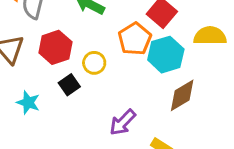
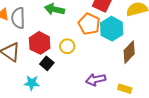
black square: (69, 85) -> (47, 63), moved
purple arrow: (123, 122) -> (96, 80), turned 48

